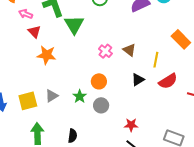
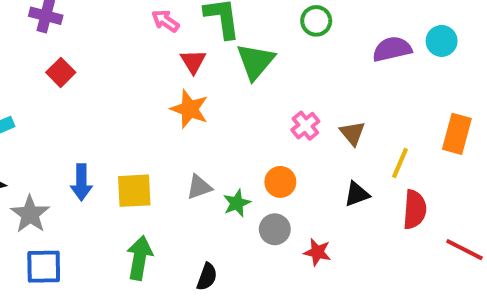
red triangle: (34, 32) -> (193, 61), moved
orange rectangle: (181, 39) -> (457, 134), turned 48
red semicircle: (168, 81) -> (415, 209), turned -66
gray triangle: (52, 96) -> (199, 187), moved
red star: (131, 125) -> (317, 252), moved

